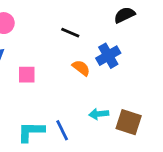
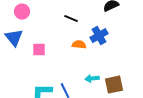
orange semicircle: (81, 68) -> (79, 45), turned -32
brown square: (129, 122) -> (114, 85), turned -30

